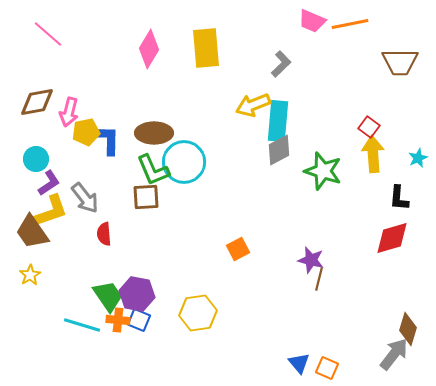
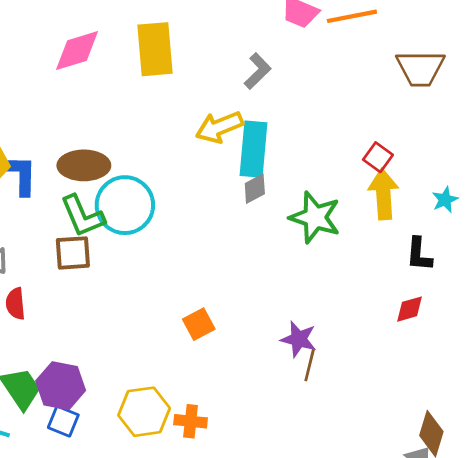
pink diamond: (149, 49) -> (77, 51), turned 42
gray diamond: (279, 150) -> (255, 189), size x0.7
red diamond: (392, 238) -> (409, 309), size x0.6
orange cross: (118, 320) -> (191, 421), moved

